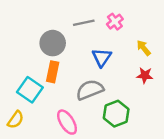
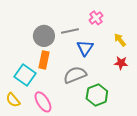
gray line: (84, 23) -> (70, 31), moved
yellow semicircle: (16, 120) -> (13, 100), turned 105
pink ellipse: (67, 122) -> (43, 102), moved

